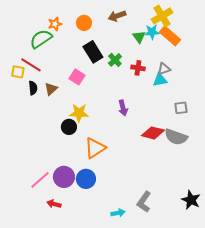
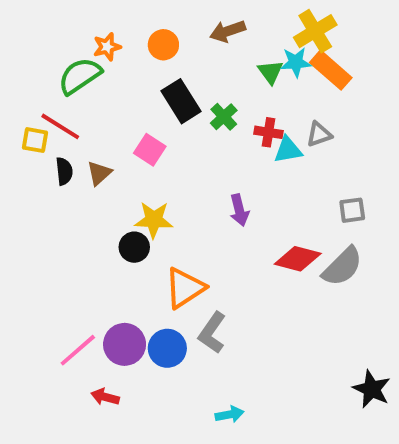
cyan triangle: (160, 80) -> (288, 150), moved
gray semicircle: (176, 137) -> (342, 267), turned -65
gray L-shape: (144, 202) -> (212, 333), moved

